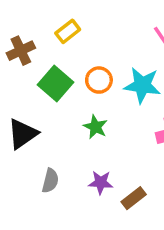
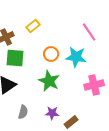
green square: (56, 84) -> (15, 58), moved, turned -36
green star: (95, 127) -> (49, 81), size x1.5

